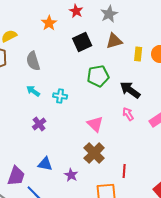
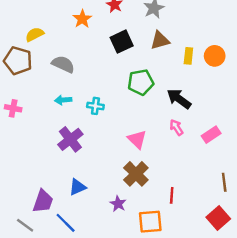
gray semicircle: (33, 61) -> (63, 64), turned 132
cyan arrow: (33, 91) -> (63, 100), turned -40
purple cross: (39, 124) -> (70, 139), size x1.5
blue triangle: (45, 164) -> (78, 187), turned -35
purple star: (71, 175) -> (118, 204), moved

